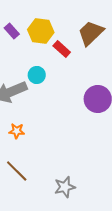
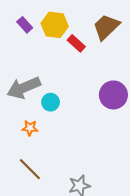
cyan circle: (37, 75) -> (51, 102), moved

